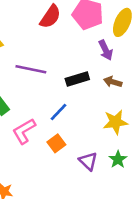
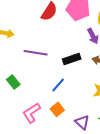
pink L-shape: (24, 131) -> (31, 113), moved

